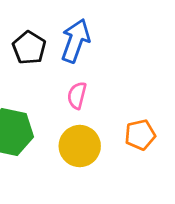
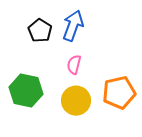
orange pentagon: (140, 135) -> (119, 93), size x1.5

